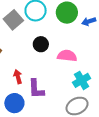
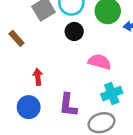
black circle: (41, 44) -> (74, 31), moved
purple L-shape: (36, 89) -> (68, 105), moved

